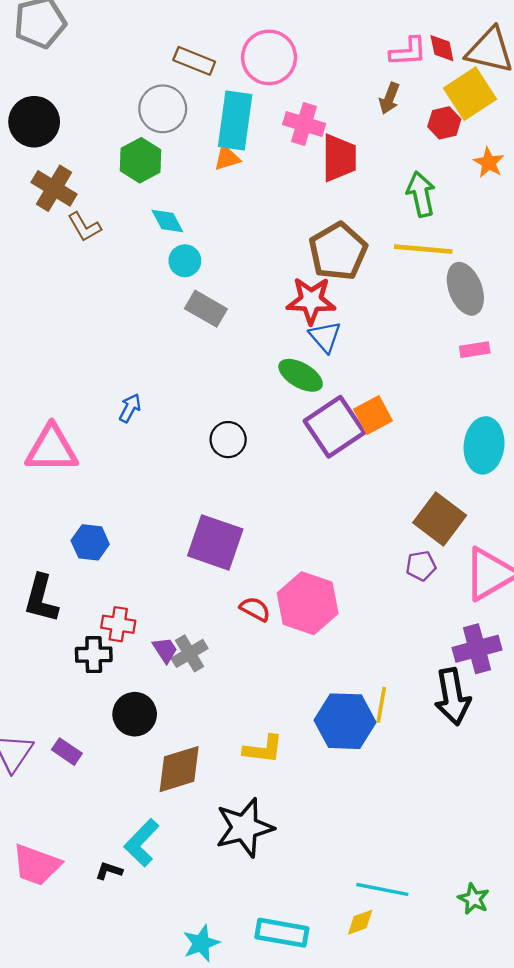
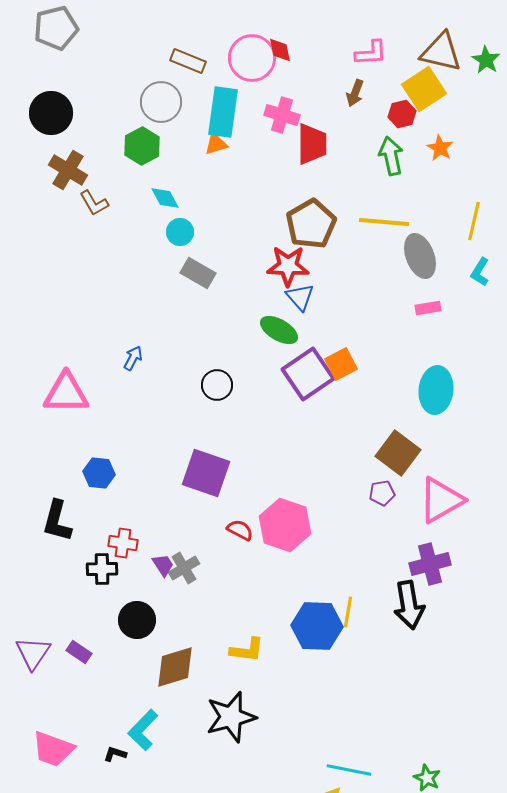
red diamond: (442, 48) -> (280, 50), moved
green arrow: (421, 194) -> (391, 156), moved

